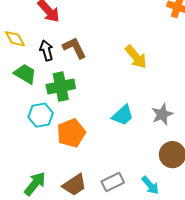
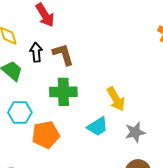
yellow arrow: (136, 57) -> (116, 99), moved
green cross: (61, 87) -> (63, 92), moved

